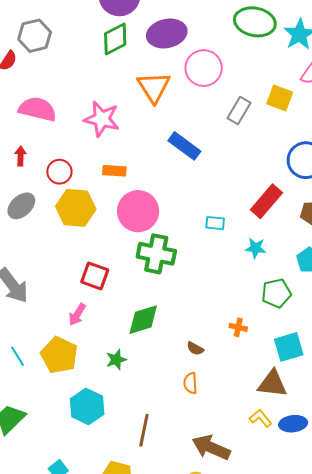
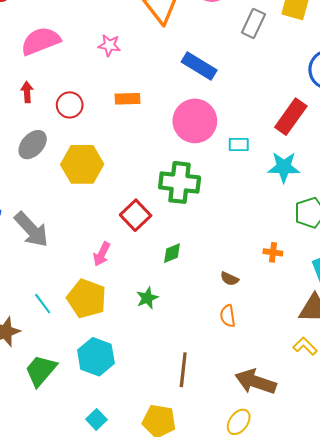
pink semicircle: (37, 109) -> (41, 41), turned -30
pink star: (102, 119) -> (109, 45), size x0.6
yellow hexagon: (76, 208) -> (82, 164), moved
pink circle: (138, 211) -> (195, 121), moved
cyan star: (256, 248) -> (284, 167), size x1.4
red square: (95, 276) -> (136, 215), moved, turned 32
green diamond: (143, 320) -> (172, 253), size x0.6
cyan hexagon: (87, 406) -> (96, 357), moved

